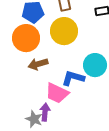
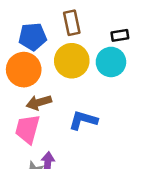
cyan circle: (95, 65) -> (111, 62), moved
pink trapezoid: (57, 93) -> (27, 129), moved, turned 80

